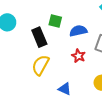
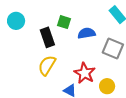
red star: (78, 56) -> (85, 73), moved, size x1.5

